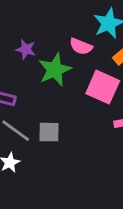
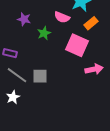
green star: (55, 70) -> (44, 33), size x0.6

